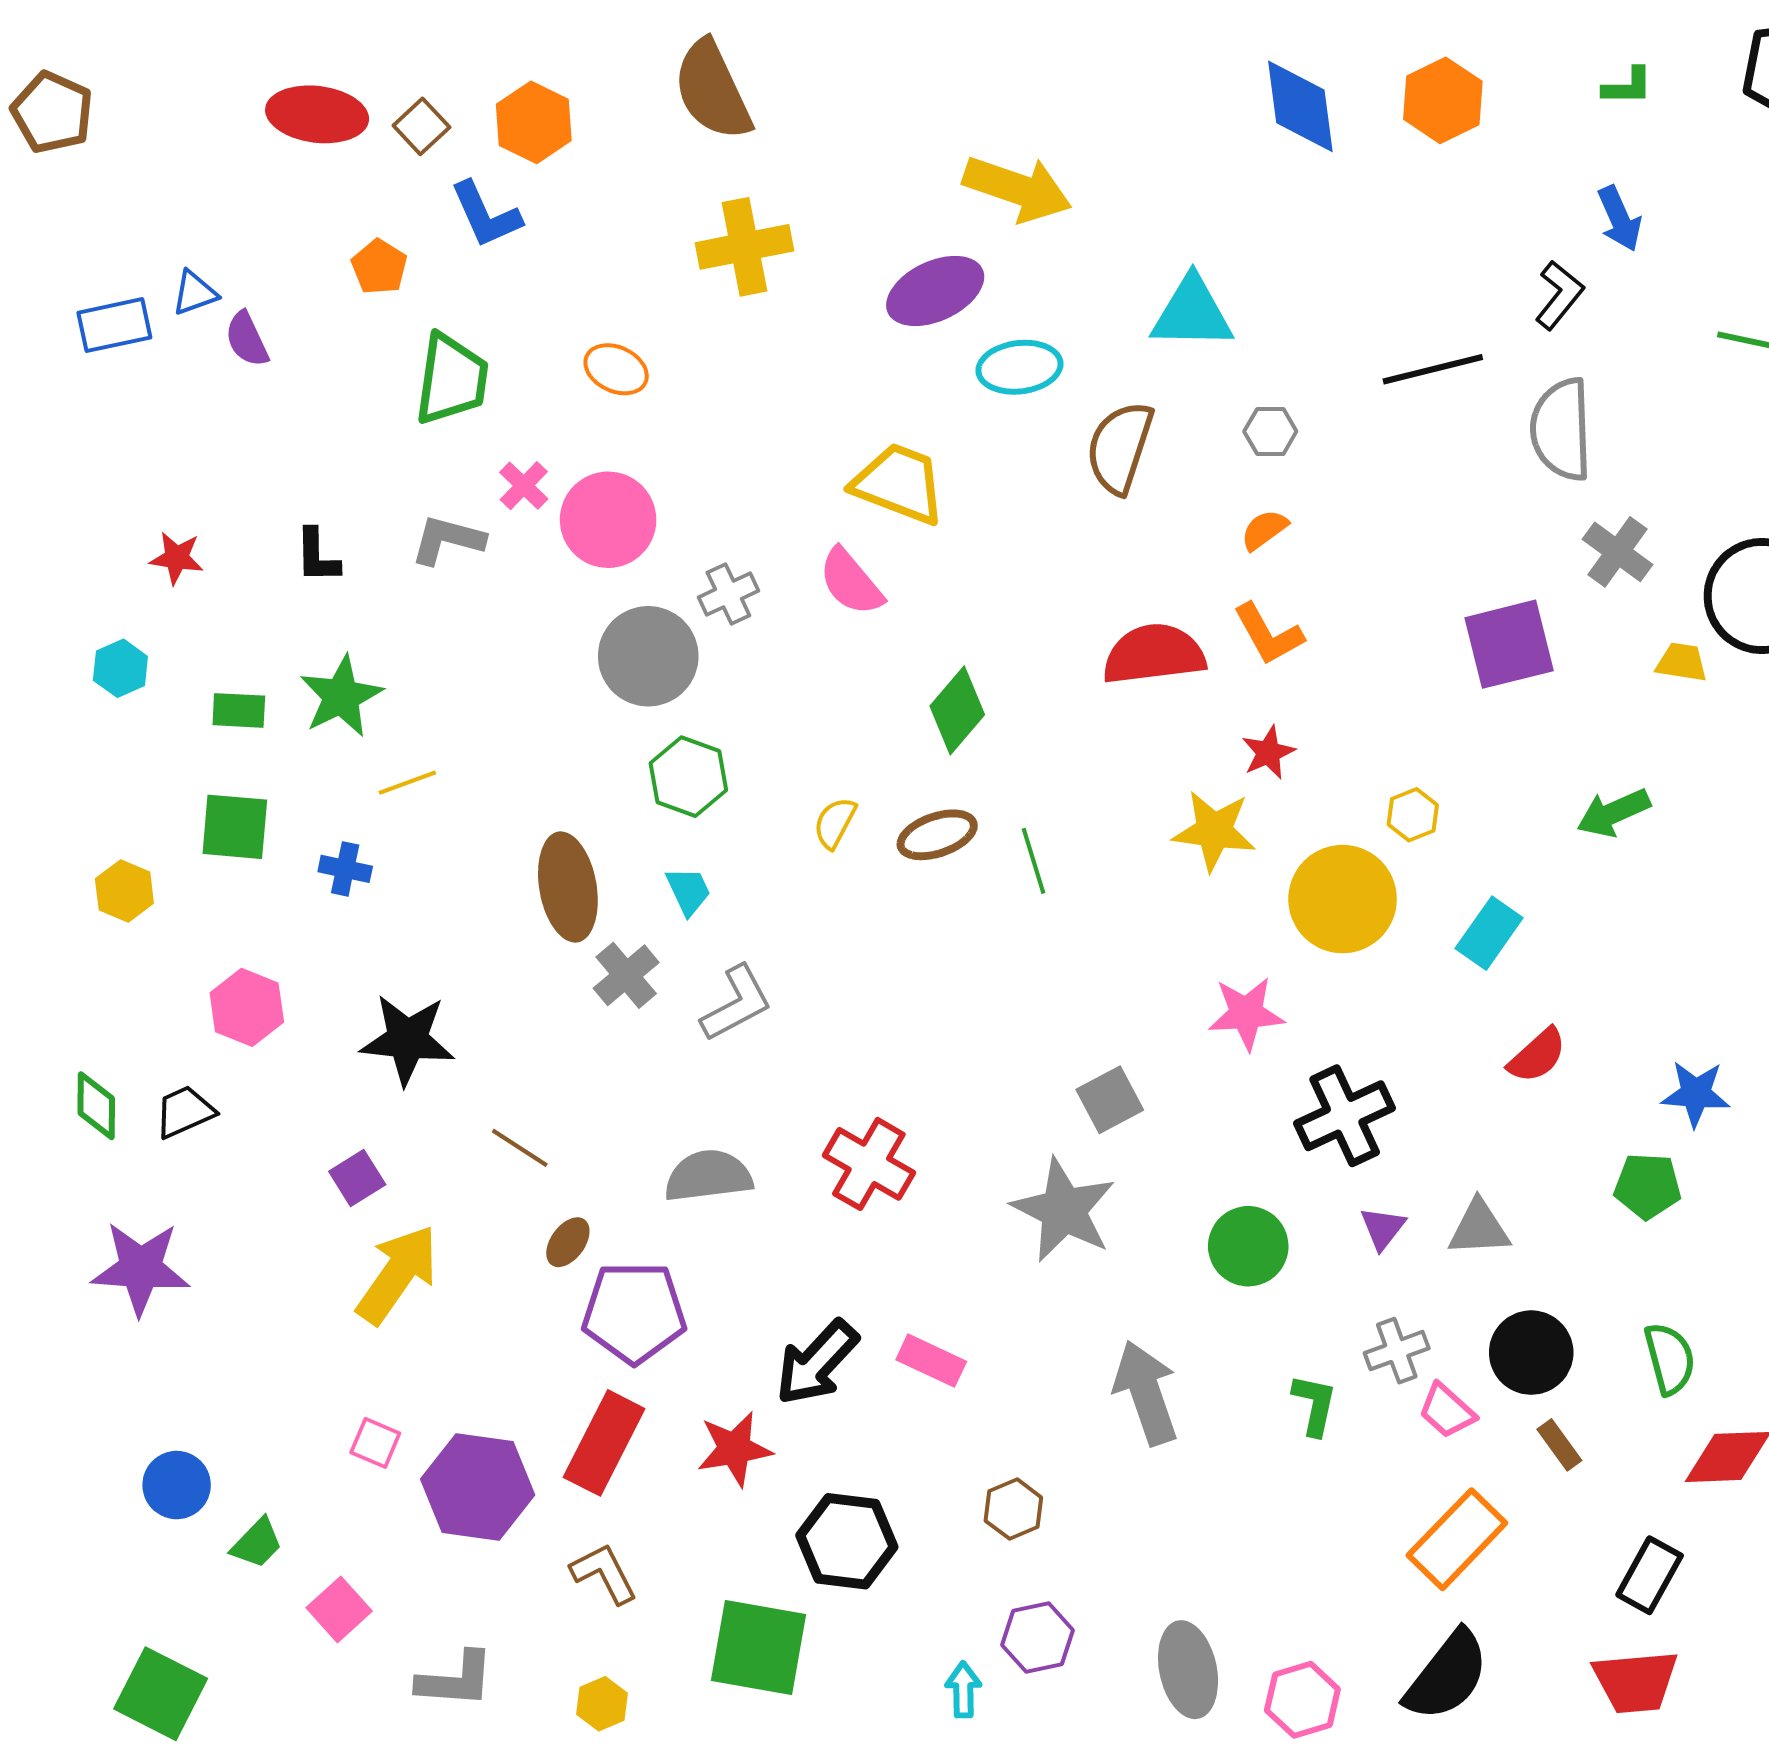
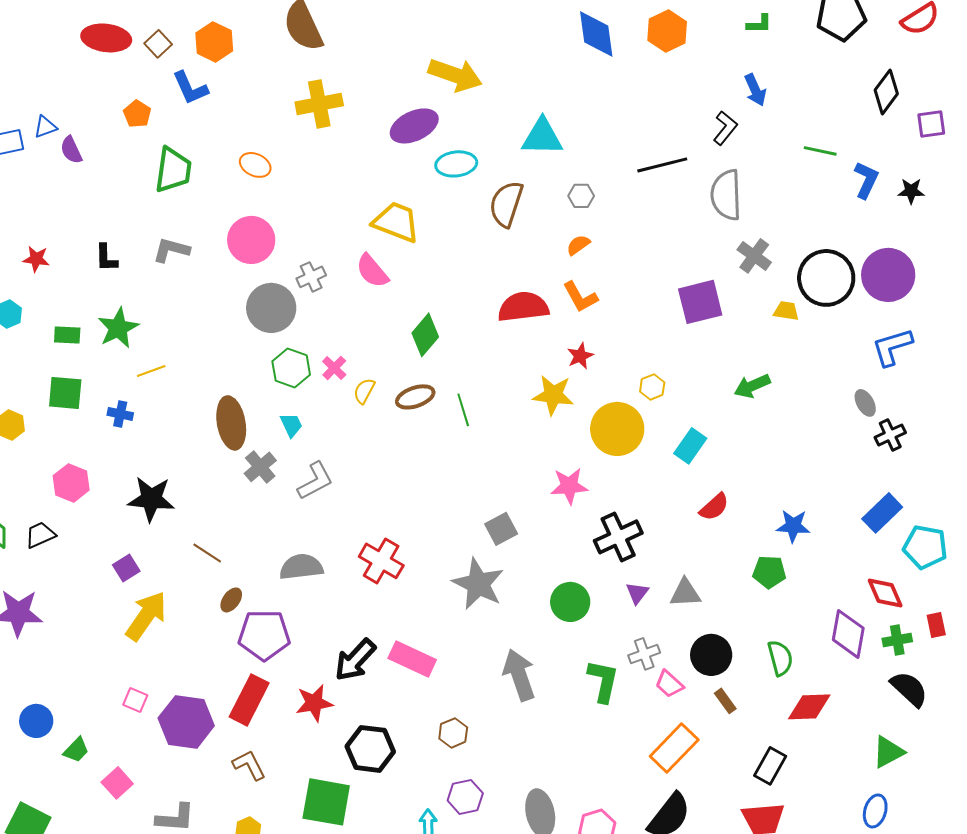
pink cross: (524, 486) -> (334, 368), moved
pink rectangle: (931, 1361) -> (412, 659), size x1.4
green L-shape: (1314, 1405) -> (603, 681), size x1.4

